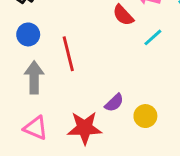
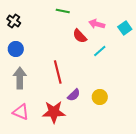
red line: (68, 54) -> (58, 72), moved
yellow circle: (145, 116) -> (100, 97), moved

